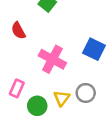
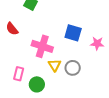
yellow triangle: (62, 98) -> (55, 65), moved

